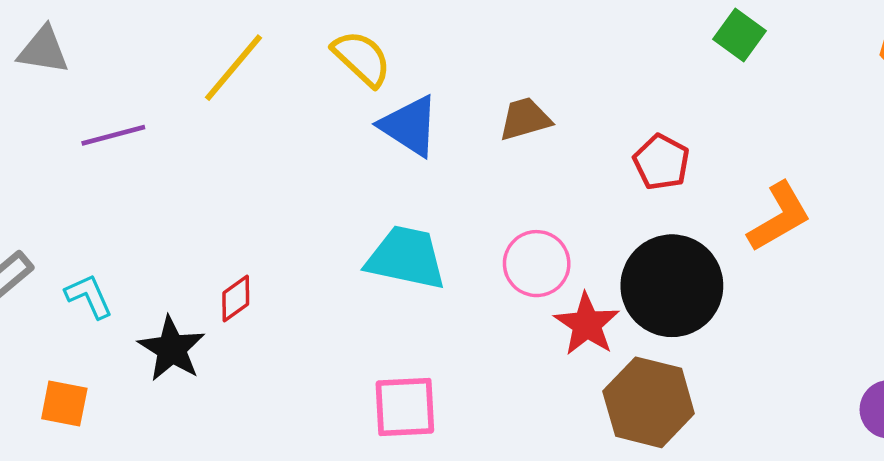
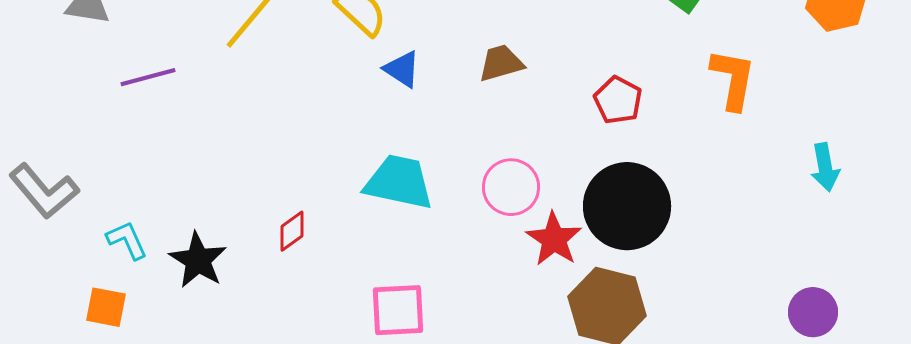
blue triangle: (410, 126) -> (402, 69), size x0.7
orange L-shape: (779, 217) -> (733, 79), moved, turned -50
cyan L-shape: (89, 296) -> (127, 240), moved
red diamond: (236, 299) -> (292, 231), moved

